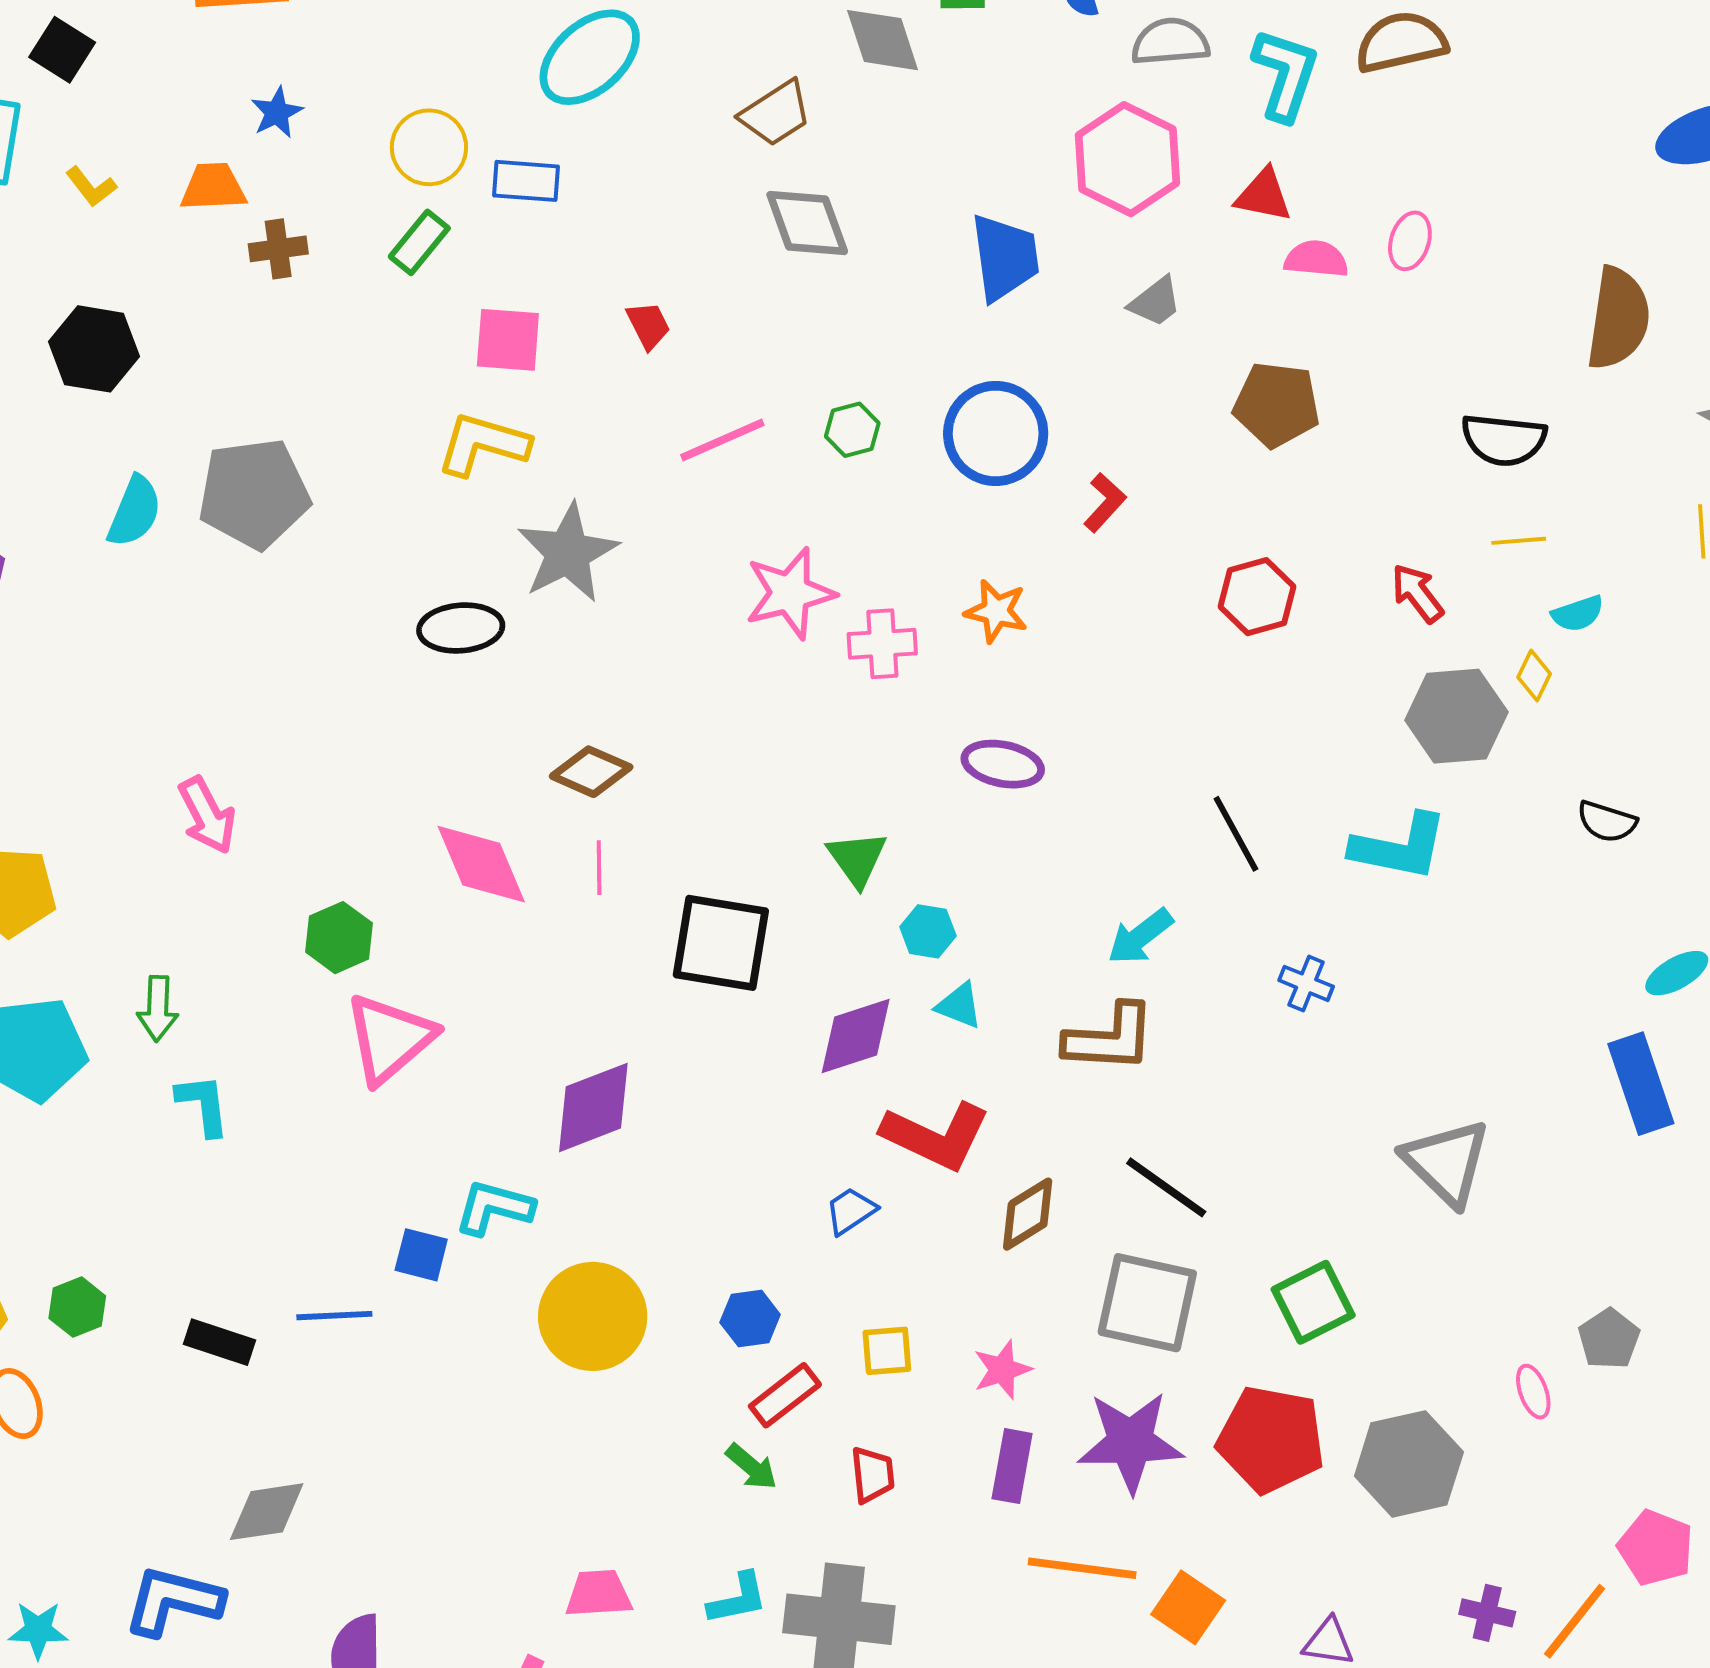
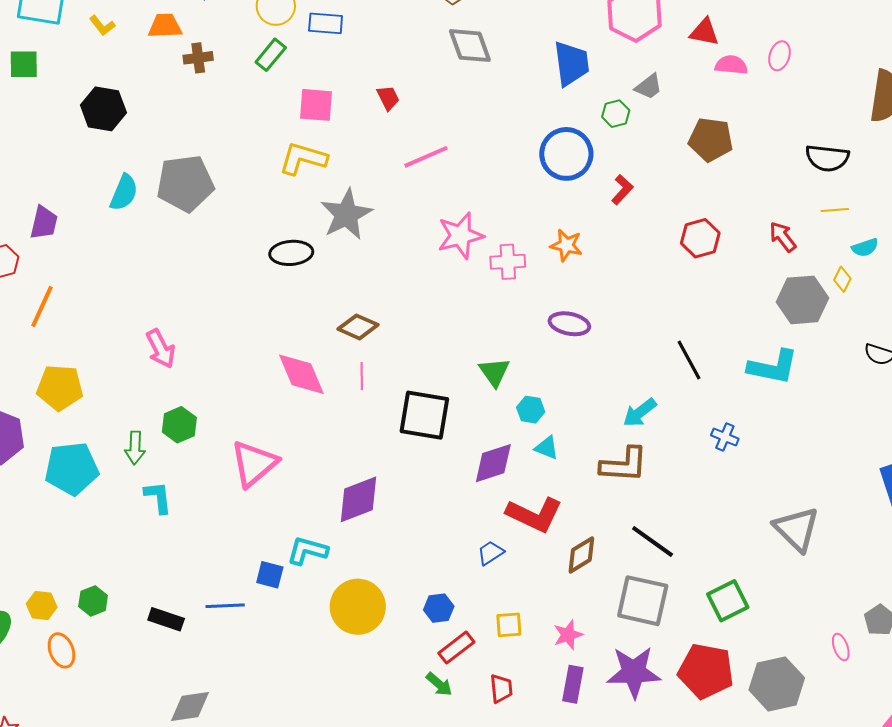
green hexagon: (852, 430) -> (616, 114), moved
green hexagon: (339, 938) -> (179, 425), moved

